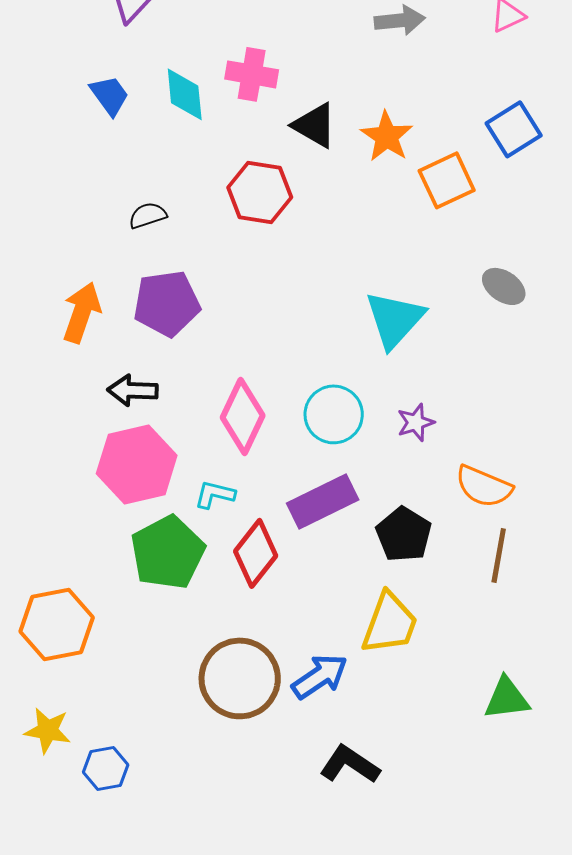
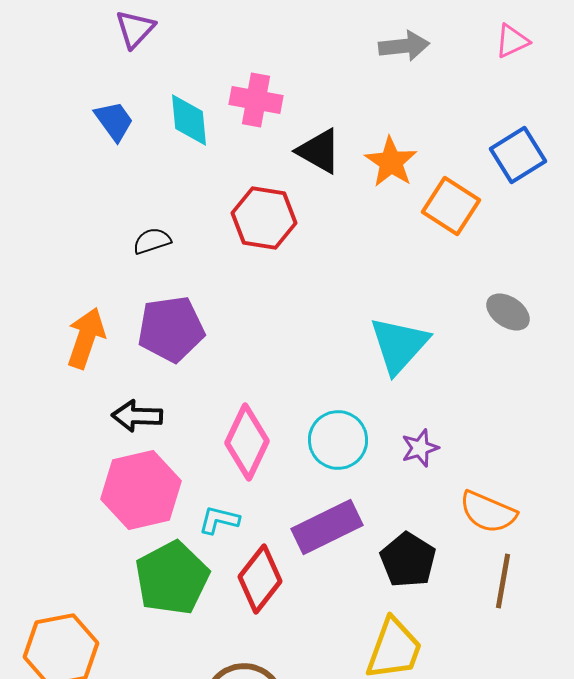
orange square: (447, 180) -> (451, 206), turned -32

